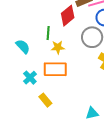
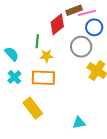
cyan cross: (30, 78) -> (14, 77), moved
yellow rectangle: (45, 100) -> (33, 108), size x1.5

